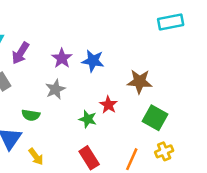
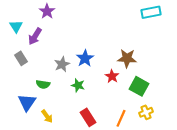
purple star: (62, 58) -> (47, 11), moved
blue star: (93, 61) -> (85, 58), moved, turned 30
red star: (108, 105) -> (112, 76), moved
green star: (88, 119) -> (78, 85), moved

